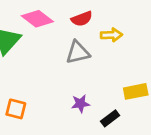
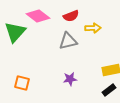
black rectangle: (110, 118) -> (109, 90), moved

